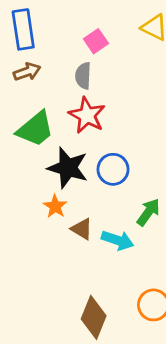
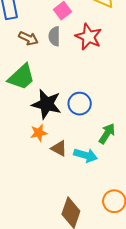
brown arrow: (27, 72) -> (28, 38), moved, turned 48
red star: (87, 115) -> (89, 37), moved
orange star: (55, 206) -> (39, 133), turned 30

